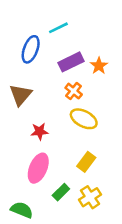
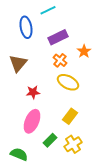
blue ellipse: (31, 49) -> (26, 27), turned -30
orange star: (99, 66) -> (84, 51), moved

